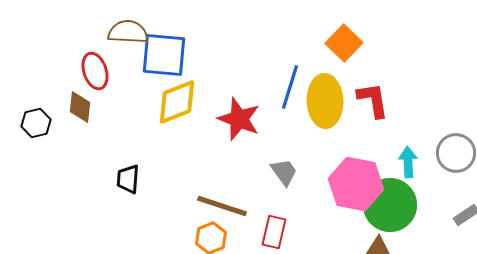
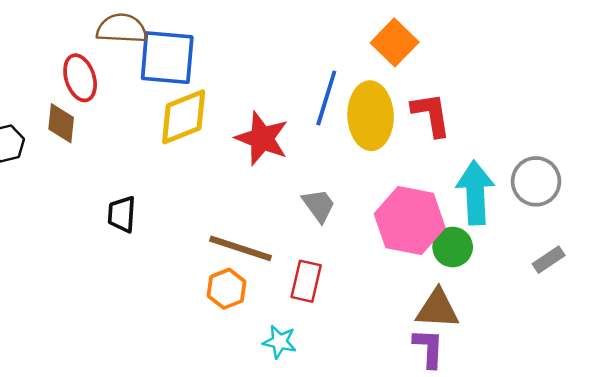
cyan arrow: (408, 162) -> (475, 193), size x1.6
green circle: (390, 205) -> (453, 247), size x0.6

